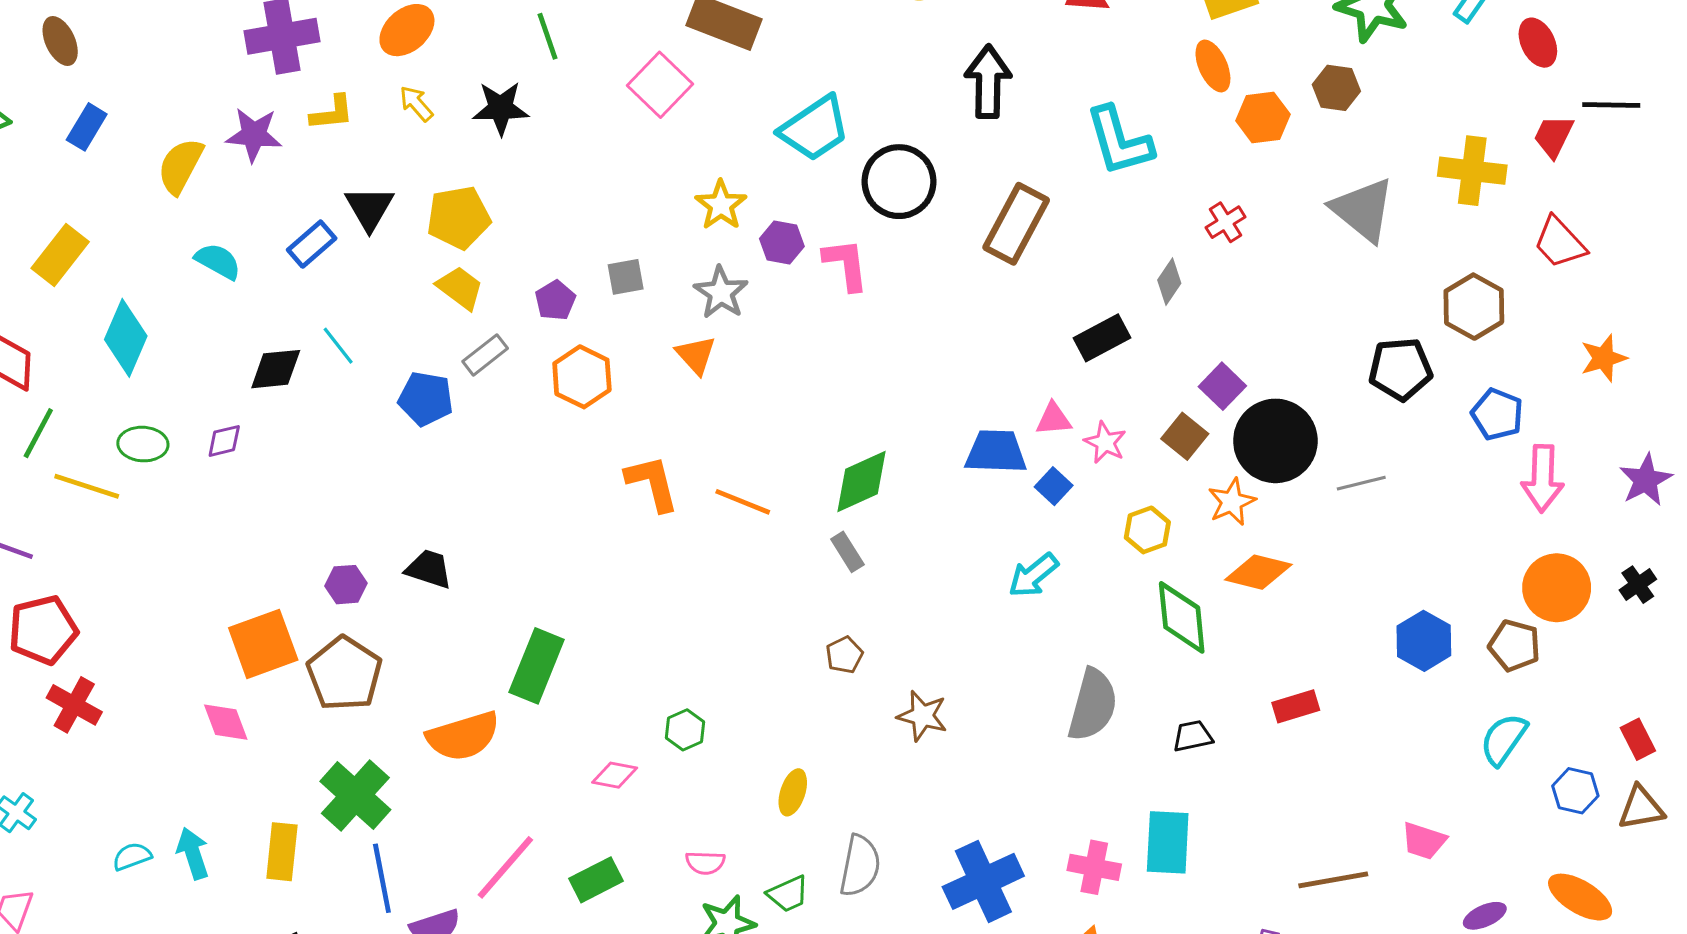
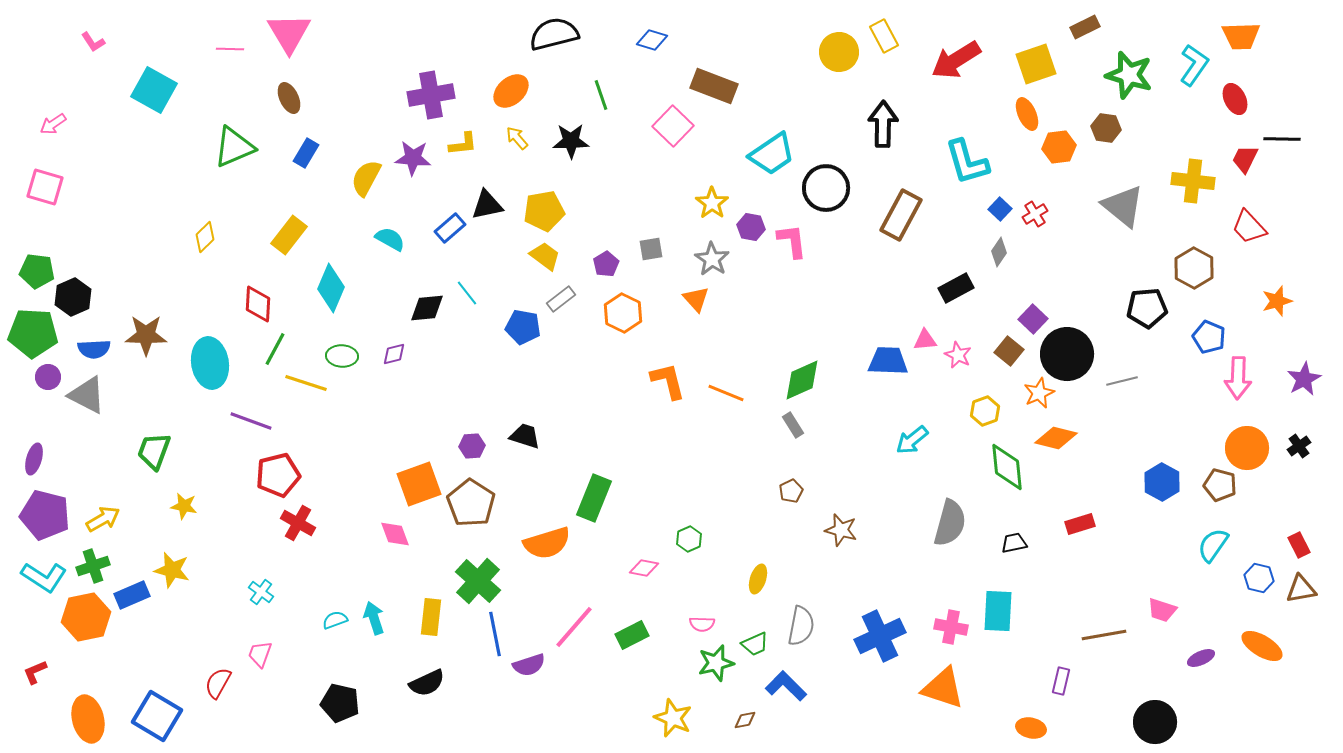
black triangle: (369, 208) -> (487, 205), turned 48
blue square: (1054, 486) -> (1000, 209), moved

